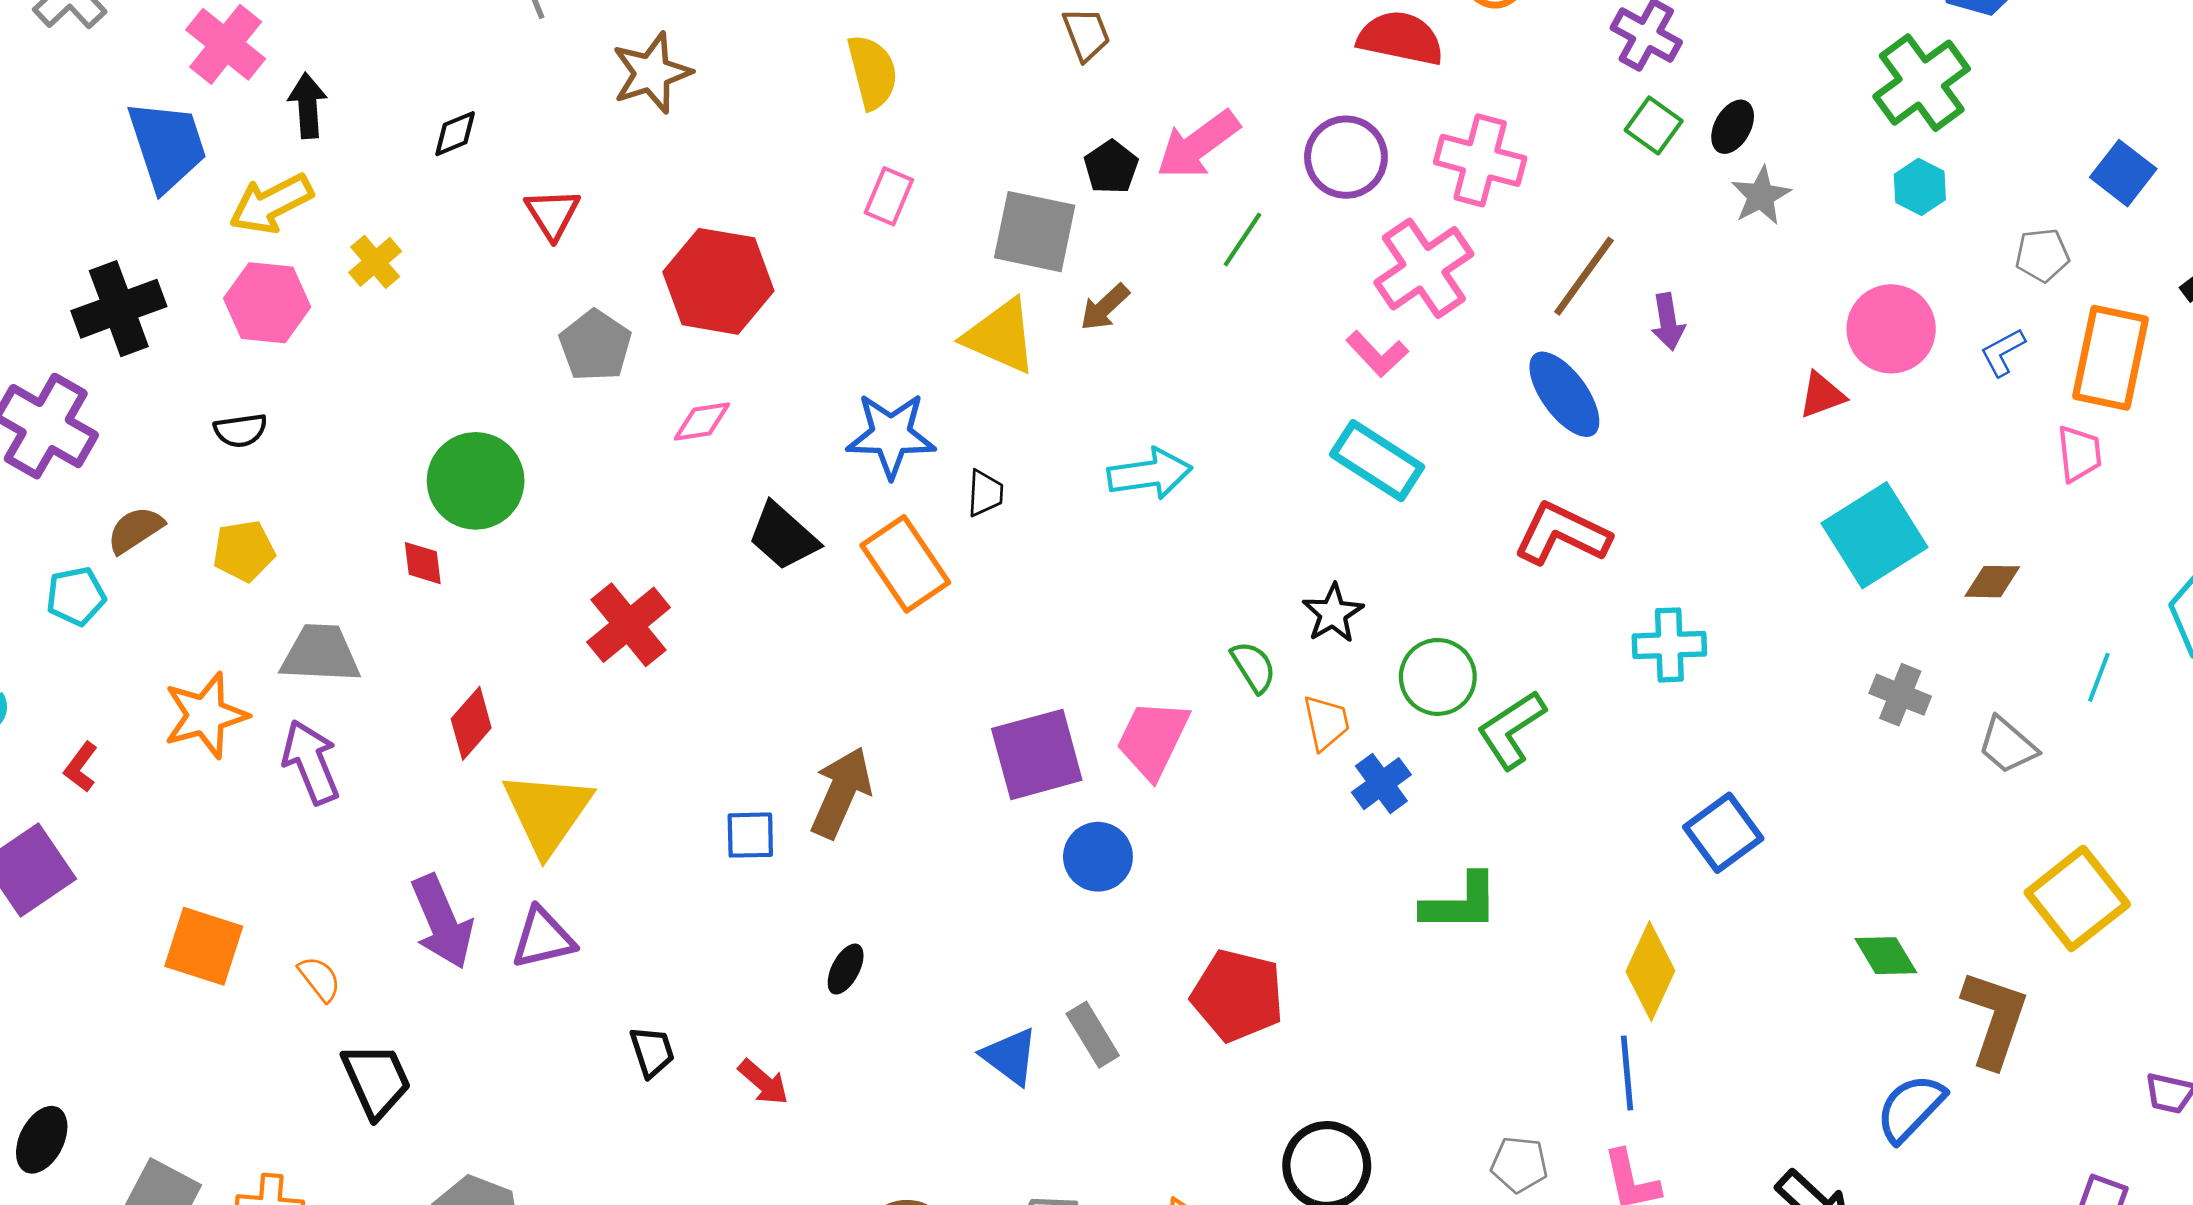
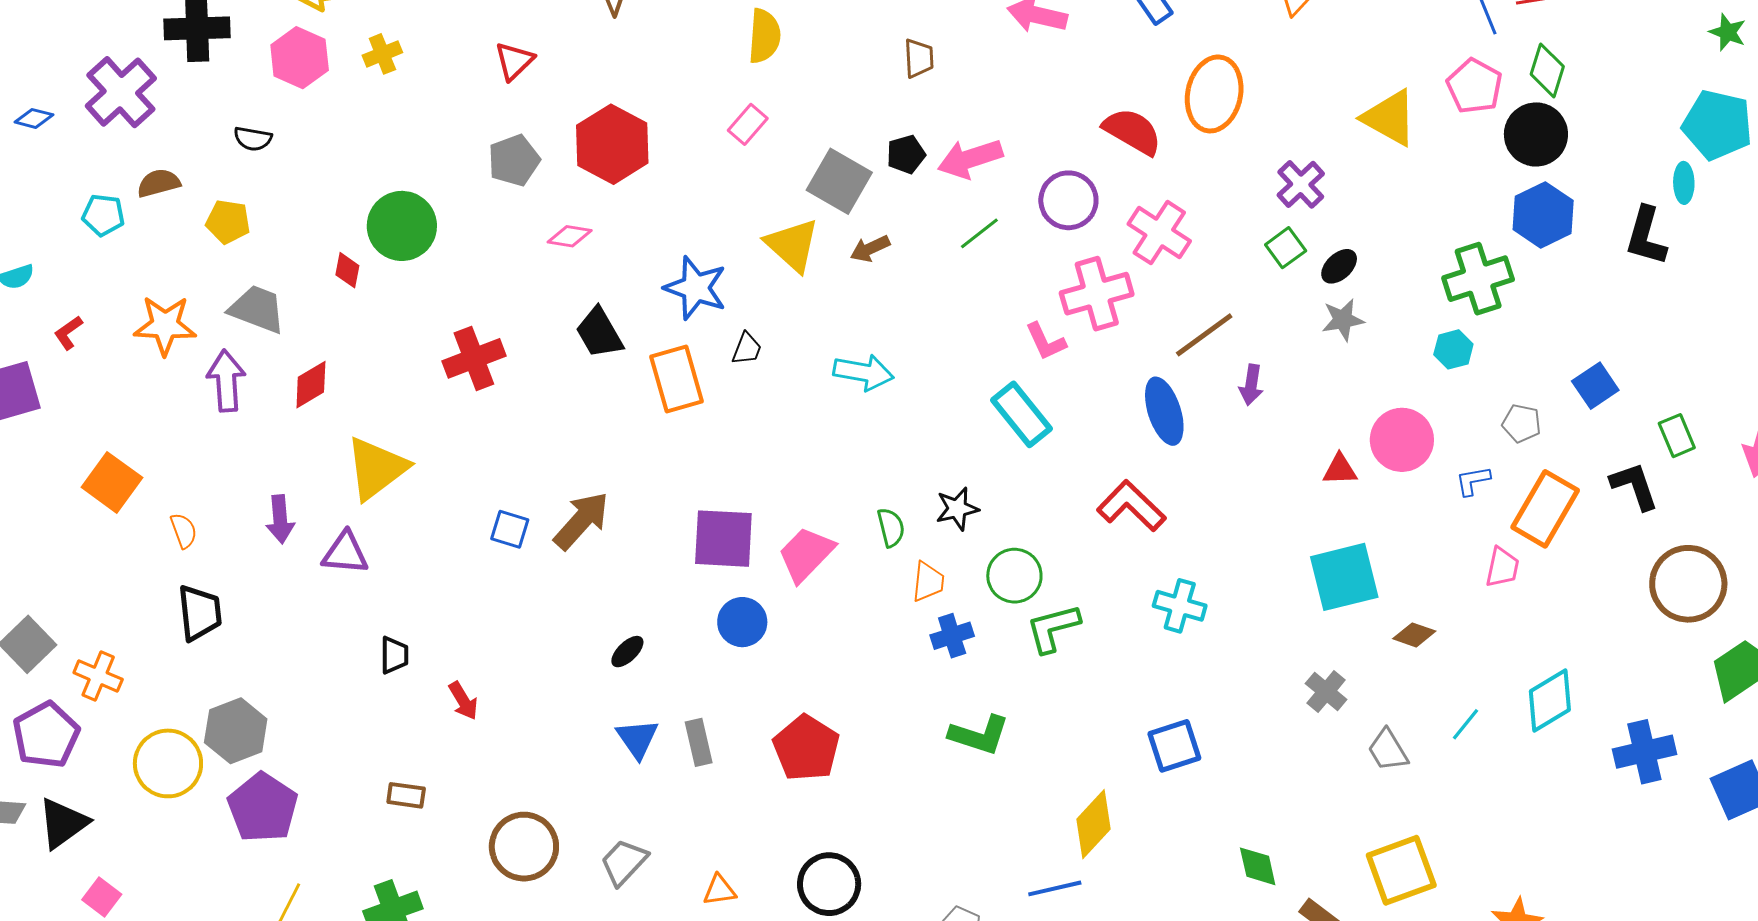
red diamond: (471, 723) -> (311, 385), moved
purple arrow: (442, 922) -> (280, 519), size x0.7
black ellipse: (846, 969) -> (627, 652), moved
blue line: (1627, 1073) -> (1055, 888), turned 64

